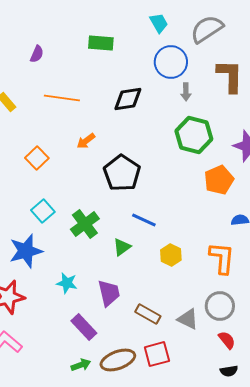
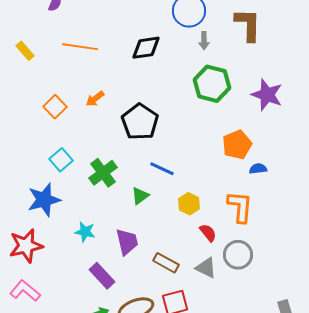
orange arrow: (86, 141) -> (95, 99), moved
orange pentagon: (219, 180) -> (237, 145), moved
red semicircle: (227, 340) -> (208, 233), moved

